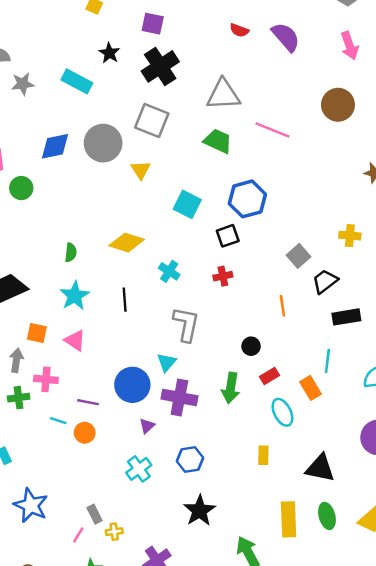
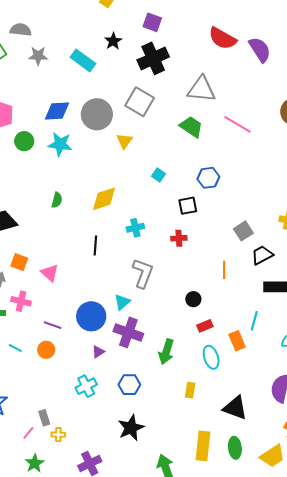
red semicircle: (239, 30) -> (222, 38), size x1.8
blue hexagon: (247, 199) -> (208, 178), size x0.7
cyan square: (187, 204) -> (158, 175), size x0.6
yellow diamond: (127, 243) -> (104, 199), turned -44
cyan cross: (169, 271) -> (135, 228), turned 36
cyan star: (75, 296) -> (60, 144), moved, turned 30
green arrow: (231, 388) -> (166, 352), moved
cyan line: (58, 421) -> (15, 348), moved

